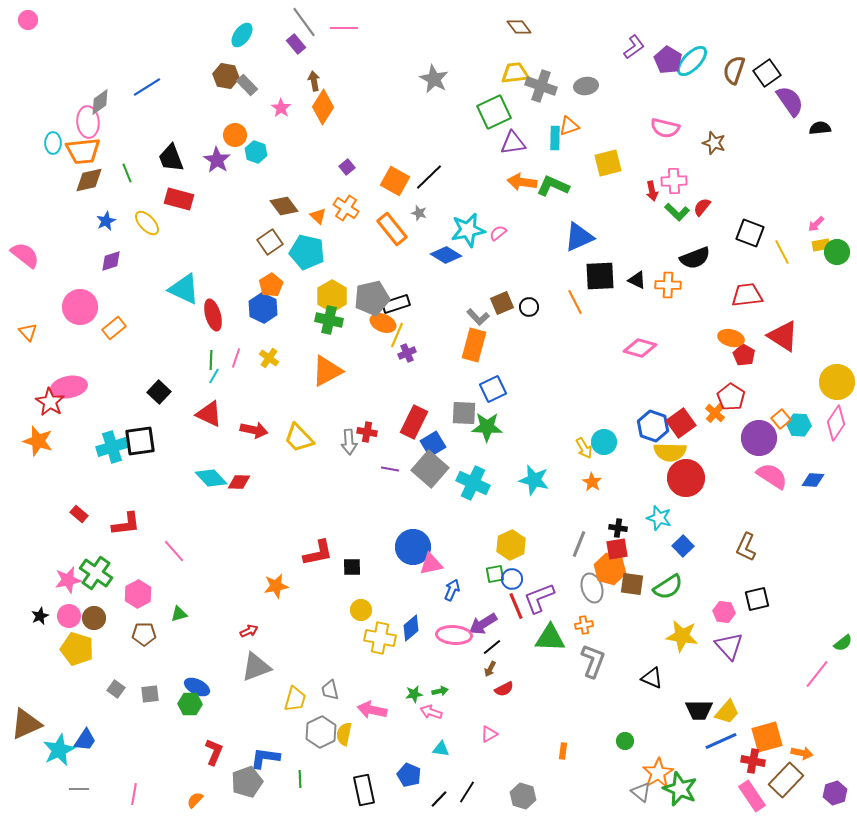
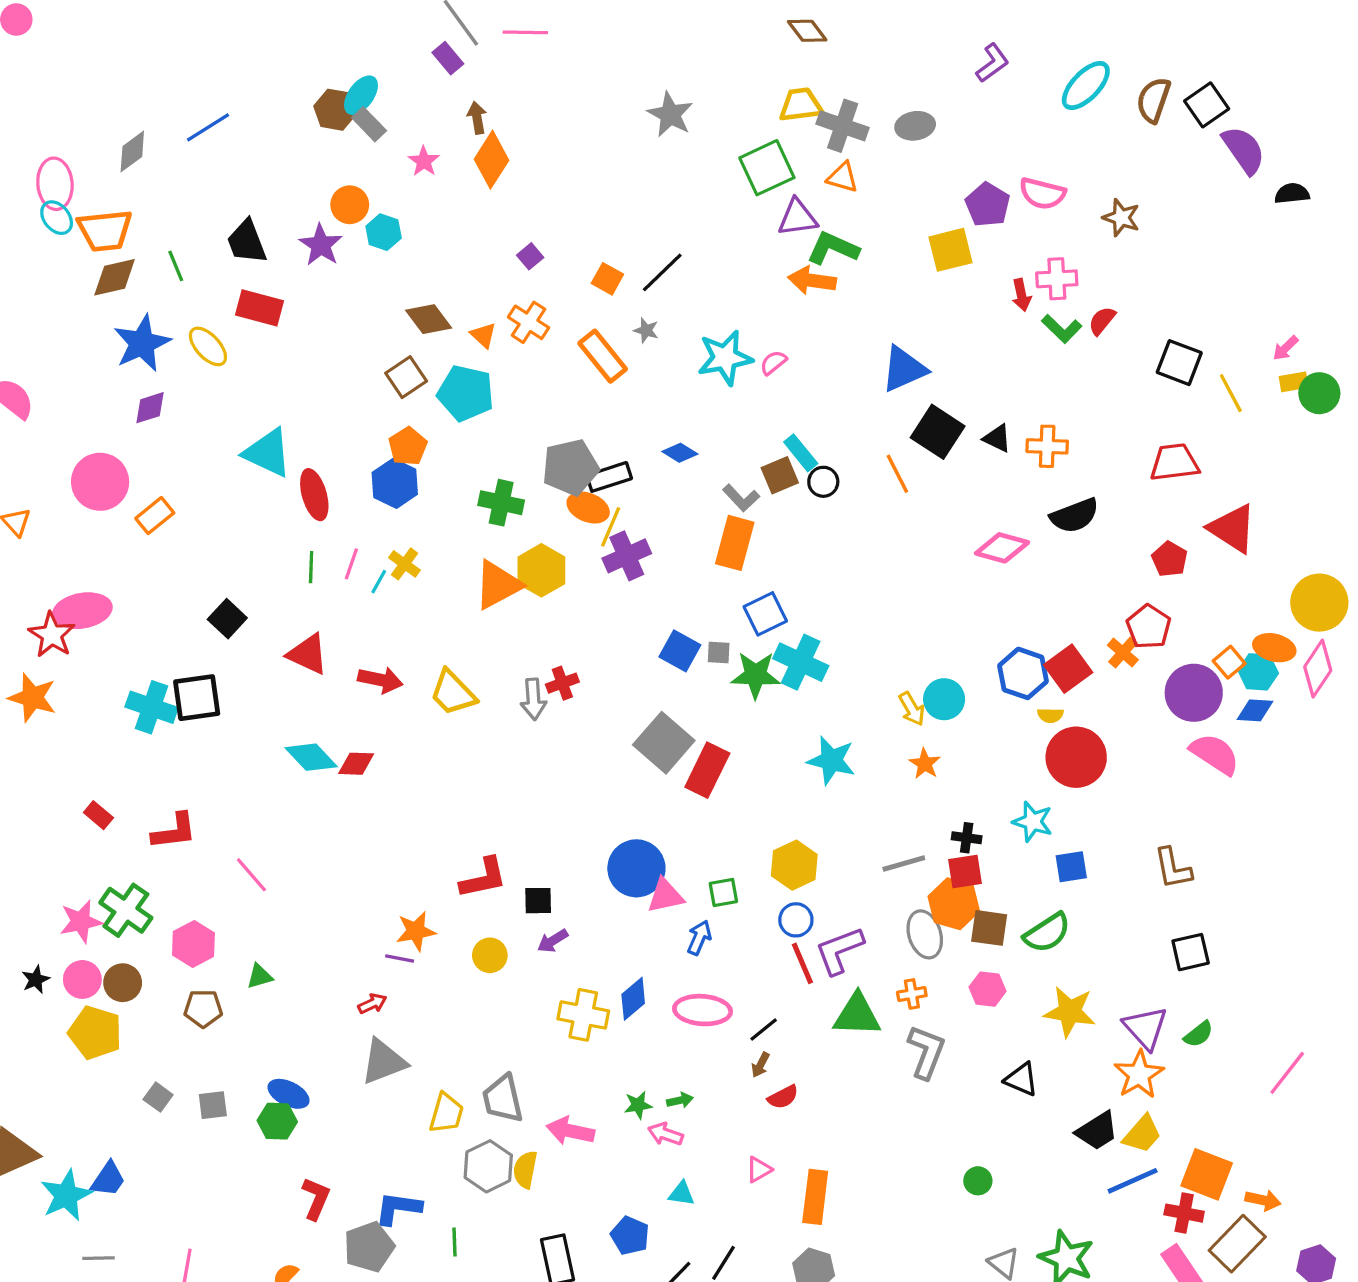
cyan ellipse: (242, 35) -> (361, 95), moved
purple pentagon: (668, 60) -> (988, 205), moved
pink ellipse: (88, 122) -> (55, 184), moved
orange triangle: (569, 126) -> (843, 177), moved, turned 35
cyan rectangle: (555, 138) -> (801, 453), moved, turned -40
cyan ellipse: (53, 143) -> (57, 218), turned -40
orange square: (395, 181) -> (607, 279), size x0.7
green L-shape: (553, 186) -> (833, 248), moved
blue star: (106, 221) -> (142, 343), size x1.8
blue diamond: (446, 255) -> (680, 453), moved, size x0.7
black semicircle: (695, 258) -> (1075, 516), moved
black square: (600, 276) -> (938, 432), turned 36
yellow hexagon: (332, 296) -> (541, 570), moved
orange ellipse: (731, 338) -> (1274, 648), moved
purple cross: (407, 353) -> (627, 556), size x1.6
cyan line: (214, 376) -> (379, 582), moved
gray square: (464, 413) -> (719, 653), size x0.6
red rectangle: (414, 422) -> (707, 770), moved
red cross: (367, 432) -> (562, 683), turned -30
blue square: (433, 444) -> (680, 651), moved, turned -30
cyan cross: (112, 447) -> (152, 707), turned 36
yellow semicircle: (670, 452) -> (1050, 715), size x0.5
purple line: (390, 469) -> (400, 959), moved
blue diamond: (813, 480) -> (1255, 710), moved
cyan cross: (473, 483) -> (801, 662), moved
gray line: (579, 544) -> (904, 864), turned 52
blue square: (683, 546) -> (1071, 867), turned 35
brown L-shape: (746, 547) -> (1173, 868), turned -36
green square: (495, 574) -> (723, 892), moved
yellow circle: (361, 610) -> (490, 955), moved
pink hexagon: (724, 612) -> (988, 989), moved
purple arrow: (483, 624) -> (553, 941), moved, size x0.7
green semicircle: (843, 643) -> (1199, 1034), moved
gray trapezoid: (330, 690) -> (503, 1099), size x1.5
black trapezoid: (699, 710) -> (1097, 1131), turned -32
orange square: (767, 737) -> (1207, 1174), turned 36
orange rectangle: (563, 751) -> (815, 1197), moved, size x2.0
orange star: (658, 773) -> (1139, 1075), moved

